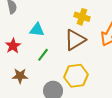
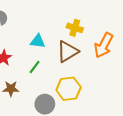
cyan triangle: (37, 30) -> (38, 41), moved

